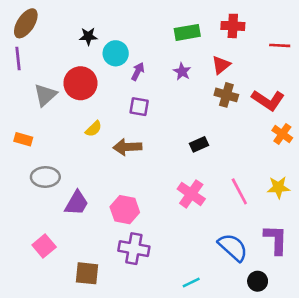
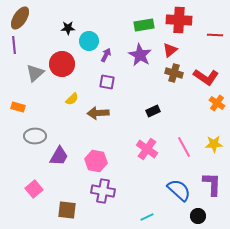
red cross: (233, 26) -> (179, 20), size x1.4
purple star: (182, 72) -> (140, 55), size x1.6

